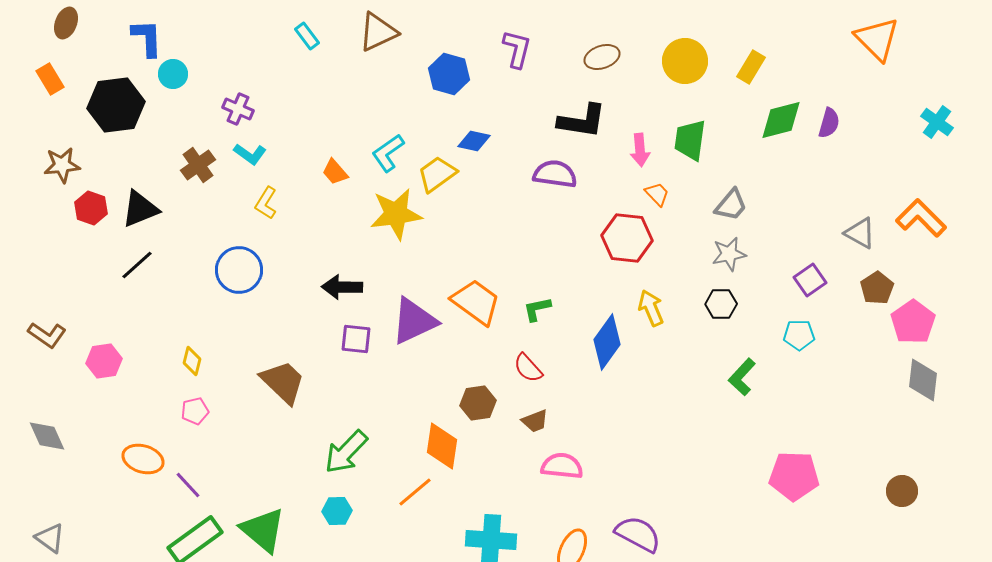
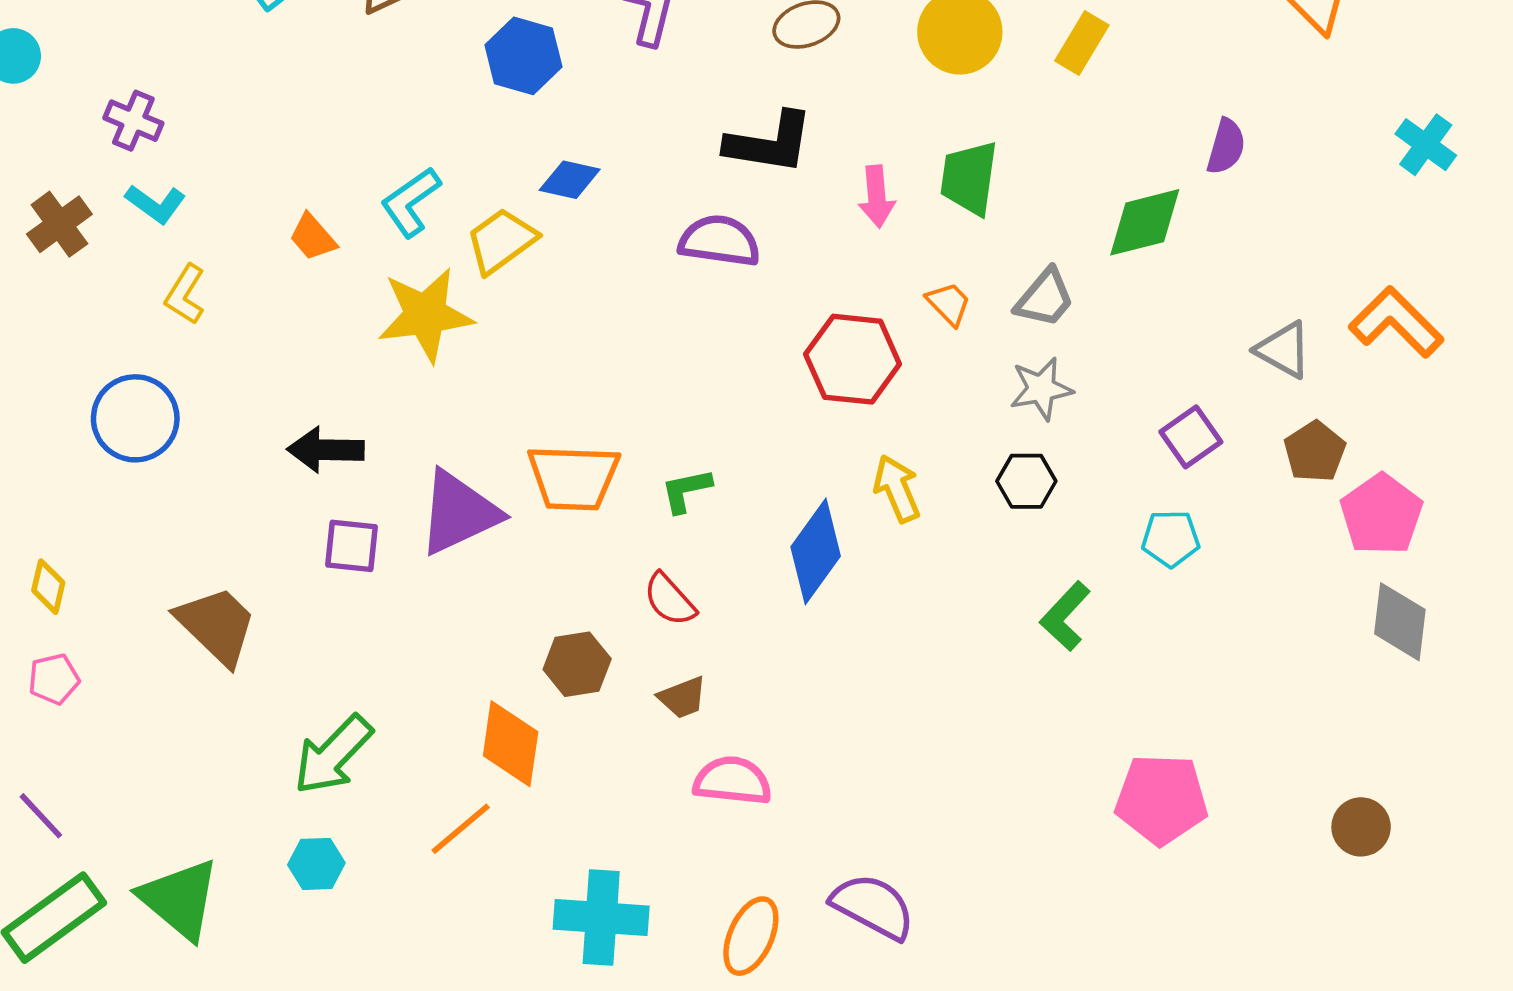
green diamond: (781, 120) -> (1145, 222), moved
orange trapezoid: (657, 194) -> (949, 304), moved
orange trapezoid: (476, 302) -> (573, 477), turned 146

